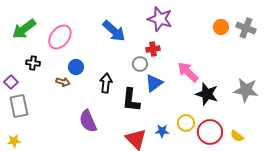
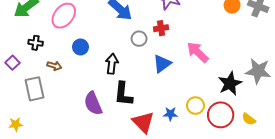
gray circle: (140, 64) -> (139, 39), moved
brown arrow: (63, 82) -> (54, 66), moved
black star: (207, 94) -> (230, 84), moved, turned 30
black L-shape: (131, 100) -> (123, 94), moved
gray rectangle: (19, 106) -> (34, 89), moved

